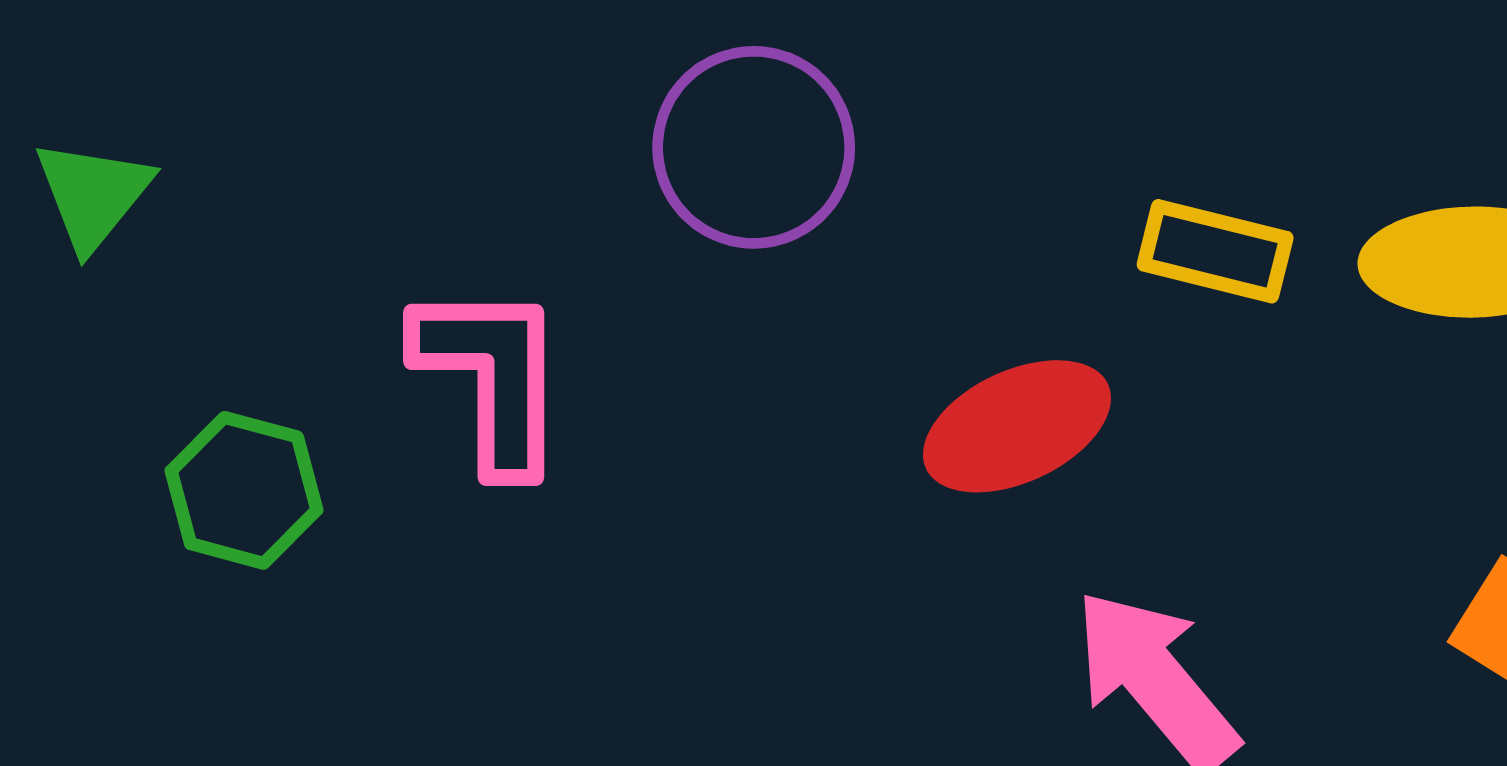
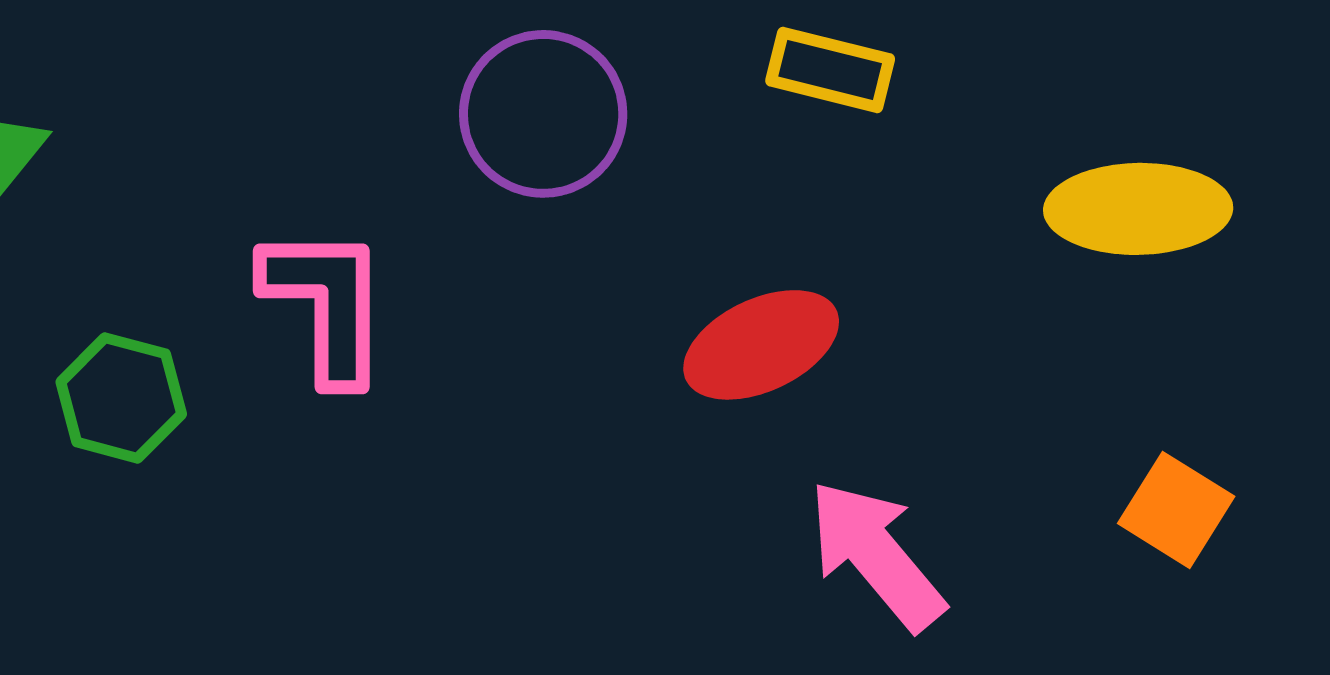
yellow rectangle: (1215, 251) -> (830, 70), moved

